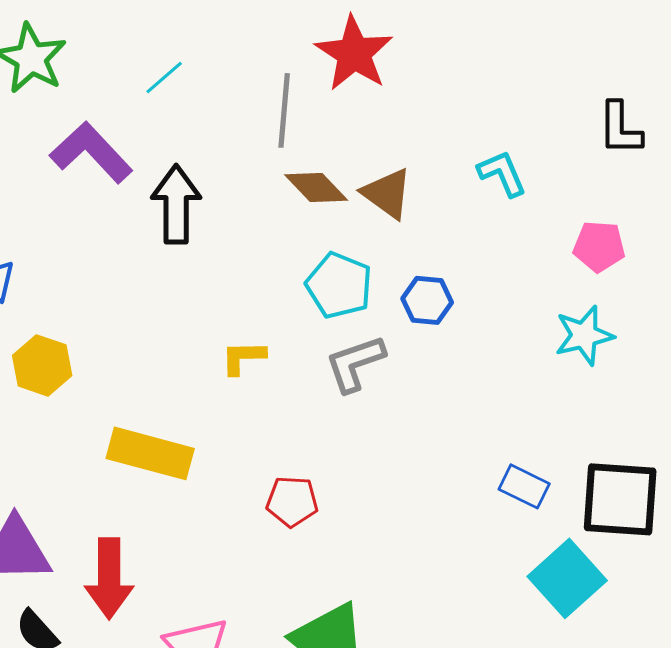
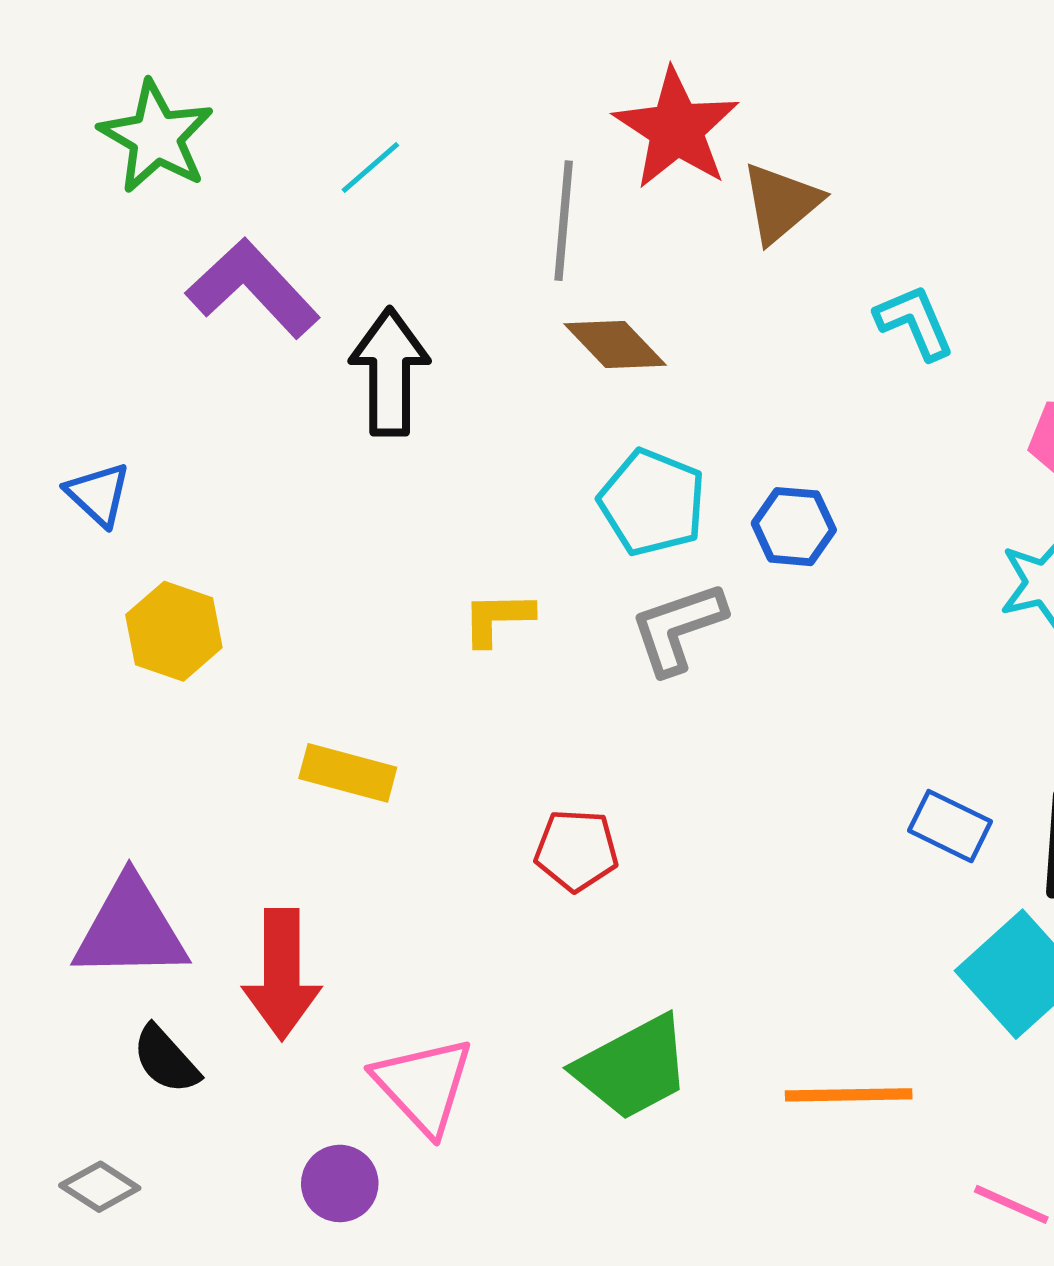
brown triangle: (387, 193) -> (781, 203), moved, turned 44
yellow rectangle: (150, 453) -> (348, 773), size x0.7

